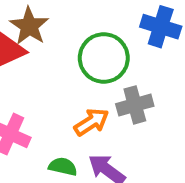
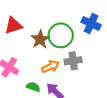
brown star: (29, 26) -> (40, 39), moved

